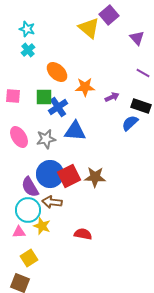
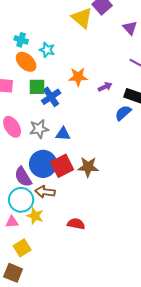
cyan star: (27, 29) -> (47, 50), moved
cyan cross: (28, 50) -> (21, 40), turned -32
orange ellipse: (57, 72) -> (26, 62), moved
blue triangle: (75, 131) -> (63, 134), moved, size x0.7

